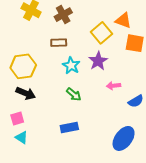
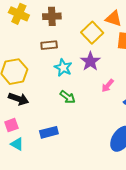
brown cross: (63, 15) -> (52, 16), turned 30
pink arrow: (114, 86) -> (108, 86), turned -40
blue rectangle: (69, 127) -> (49, 132), moved

